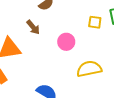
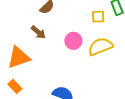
yellow semicircle: (89, 69) -> (100, 47), moved

